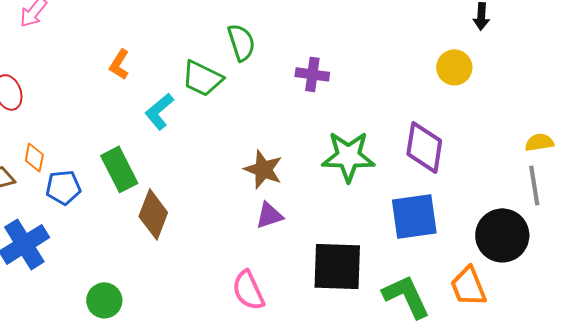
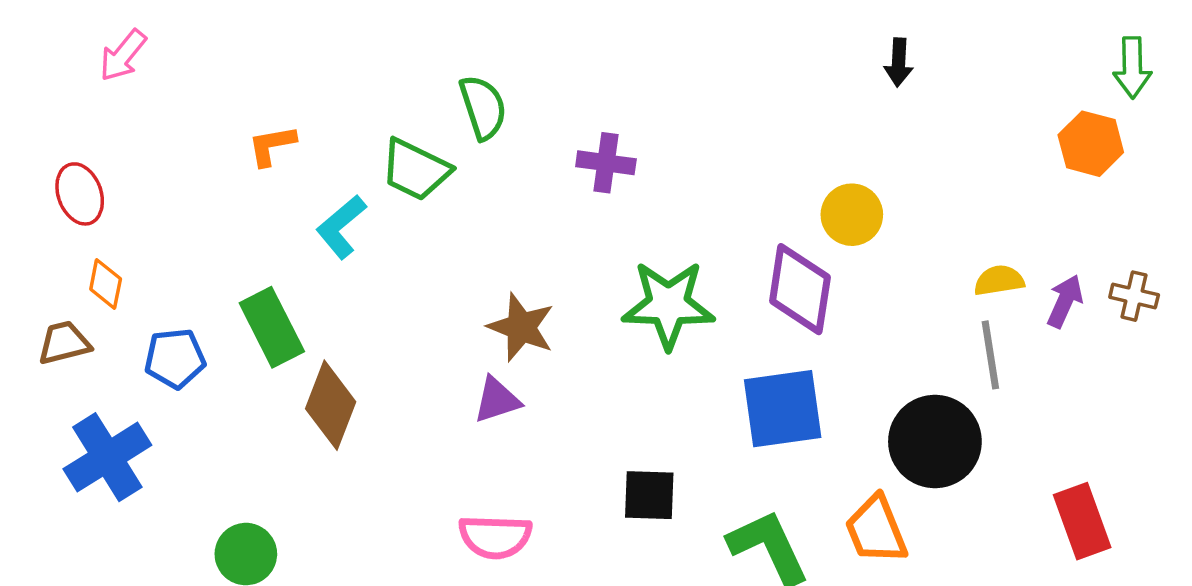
orange L-shape: (119, 64) -> (272, 145), turned 48
yellow circle: (454, 67) -> (852, 215), moved
orange diamond: (34, 157) -> (106, 284), moved
purple triangle: (269, 215) -> (497, 400), moved
black square: (337, 266) -> (649, 495), size x0.6
pink semicircle: (248, 290) -> (495, 537), turned -63

